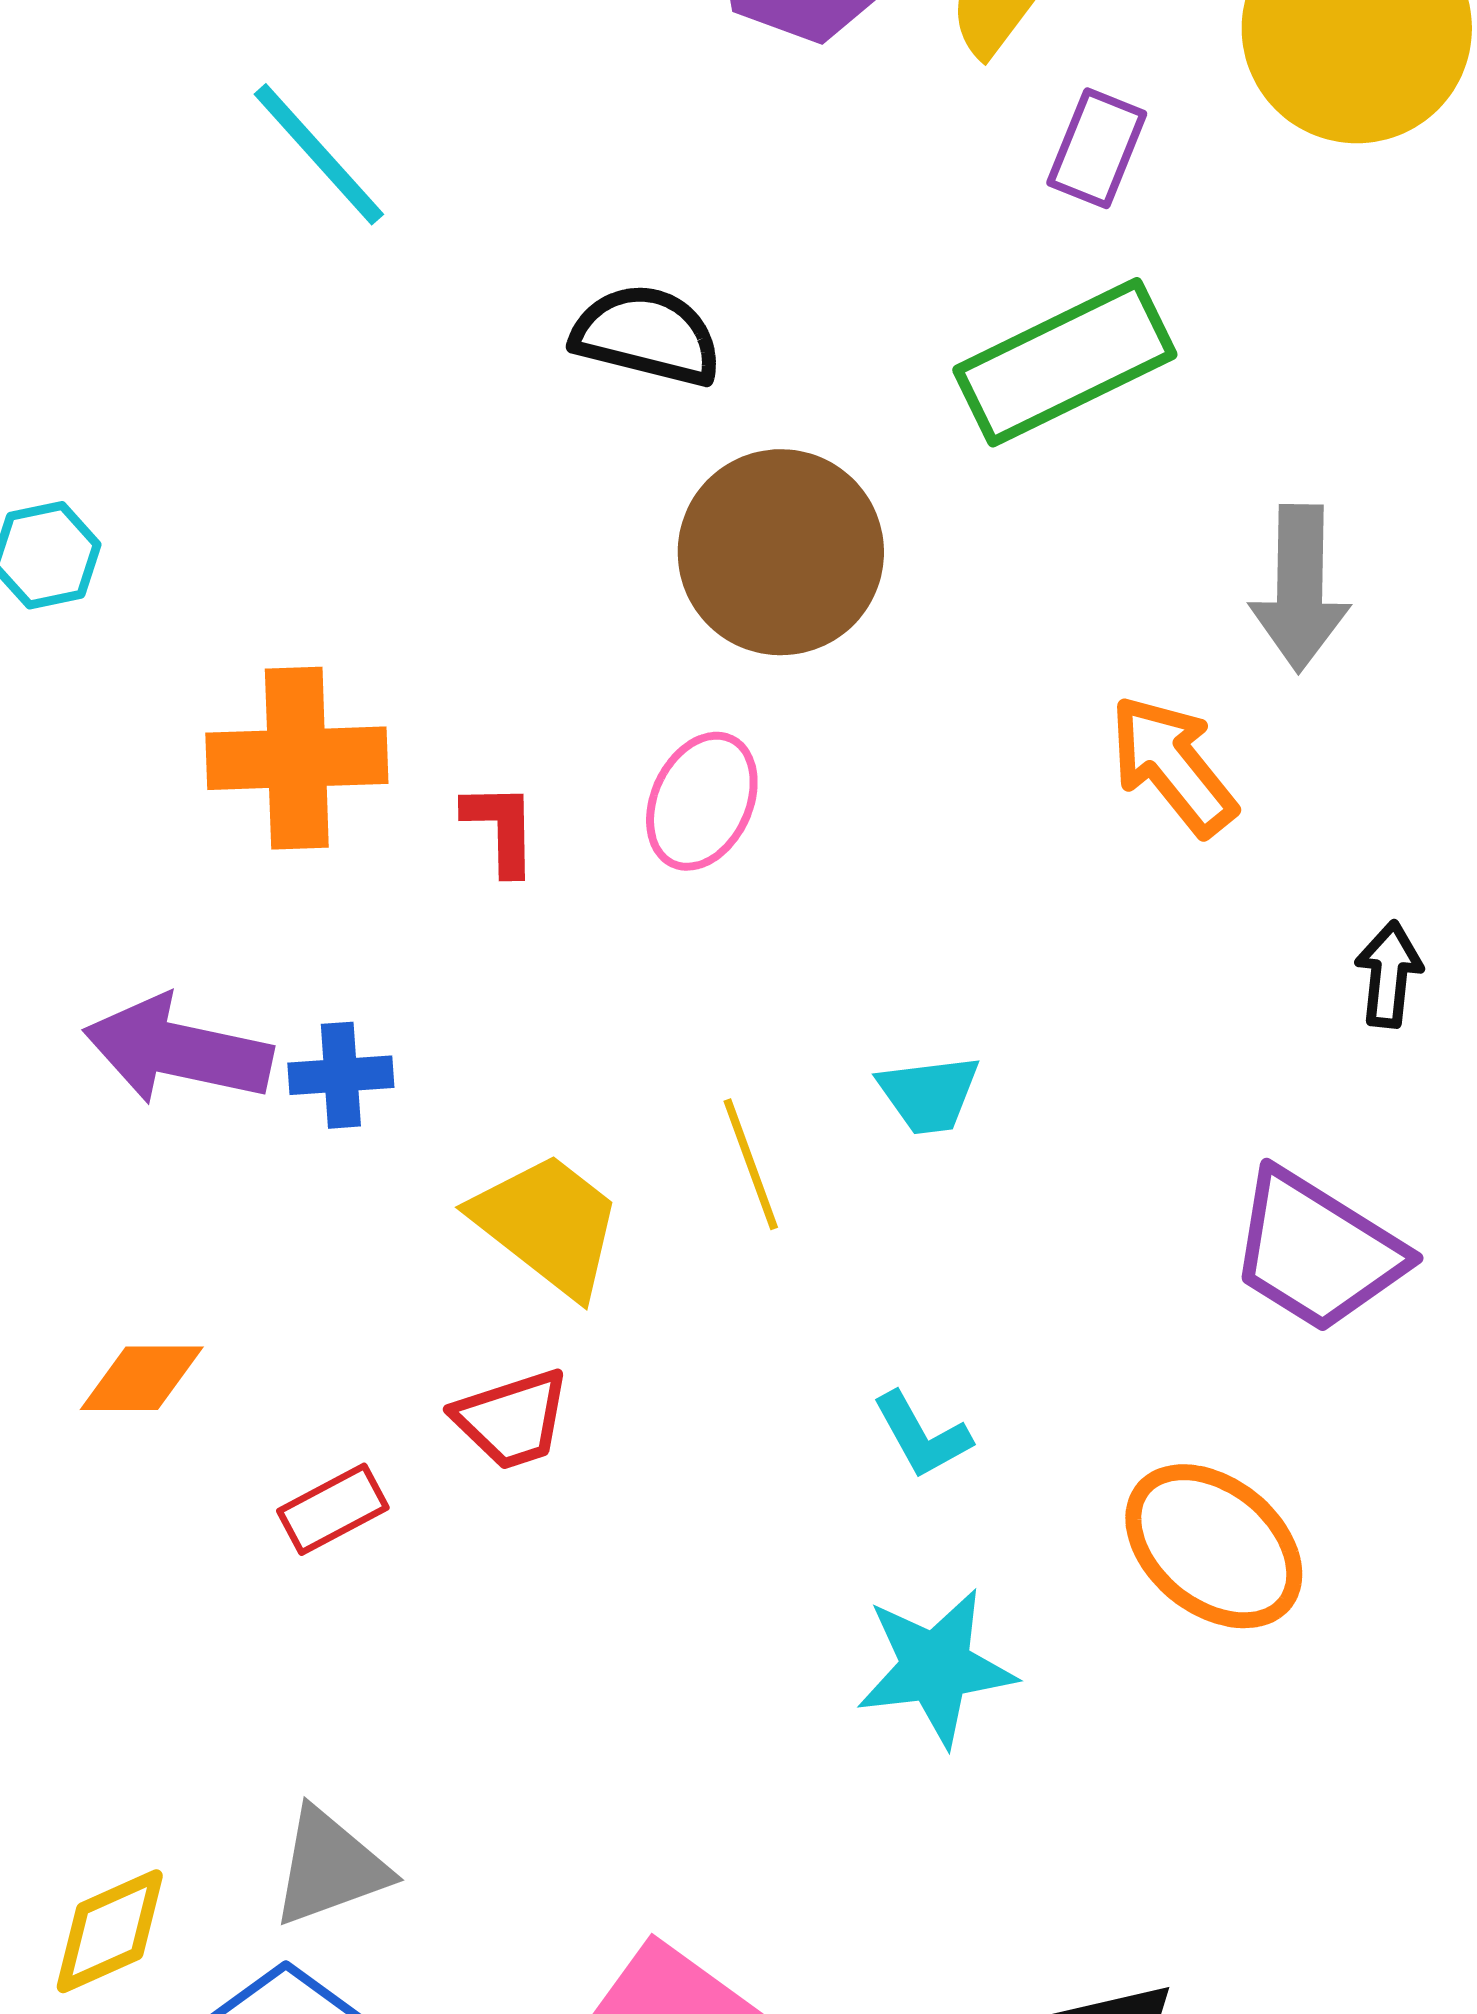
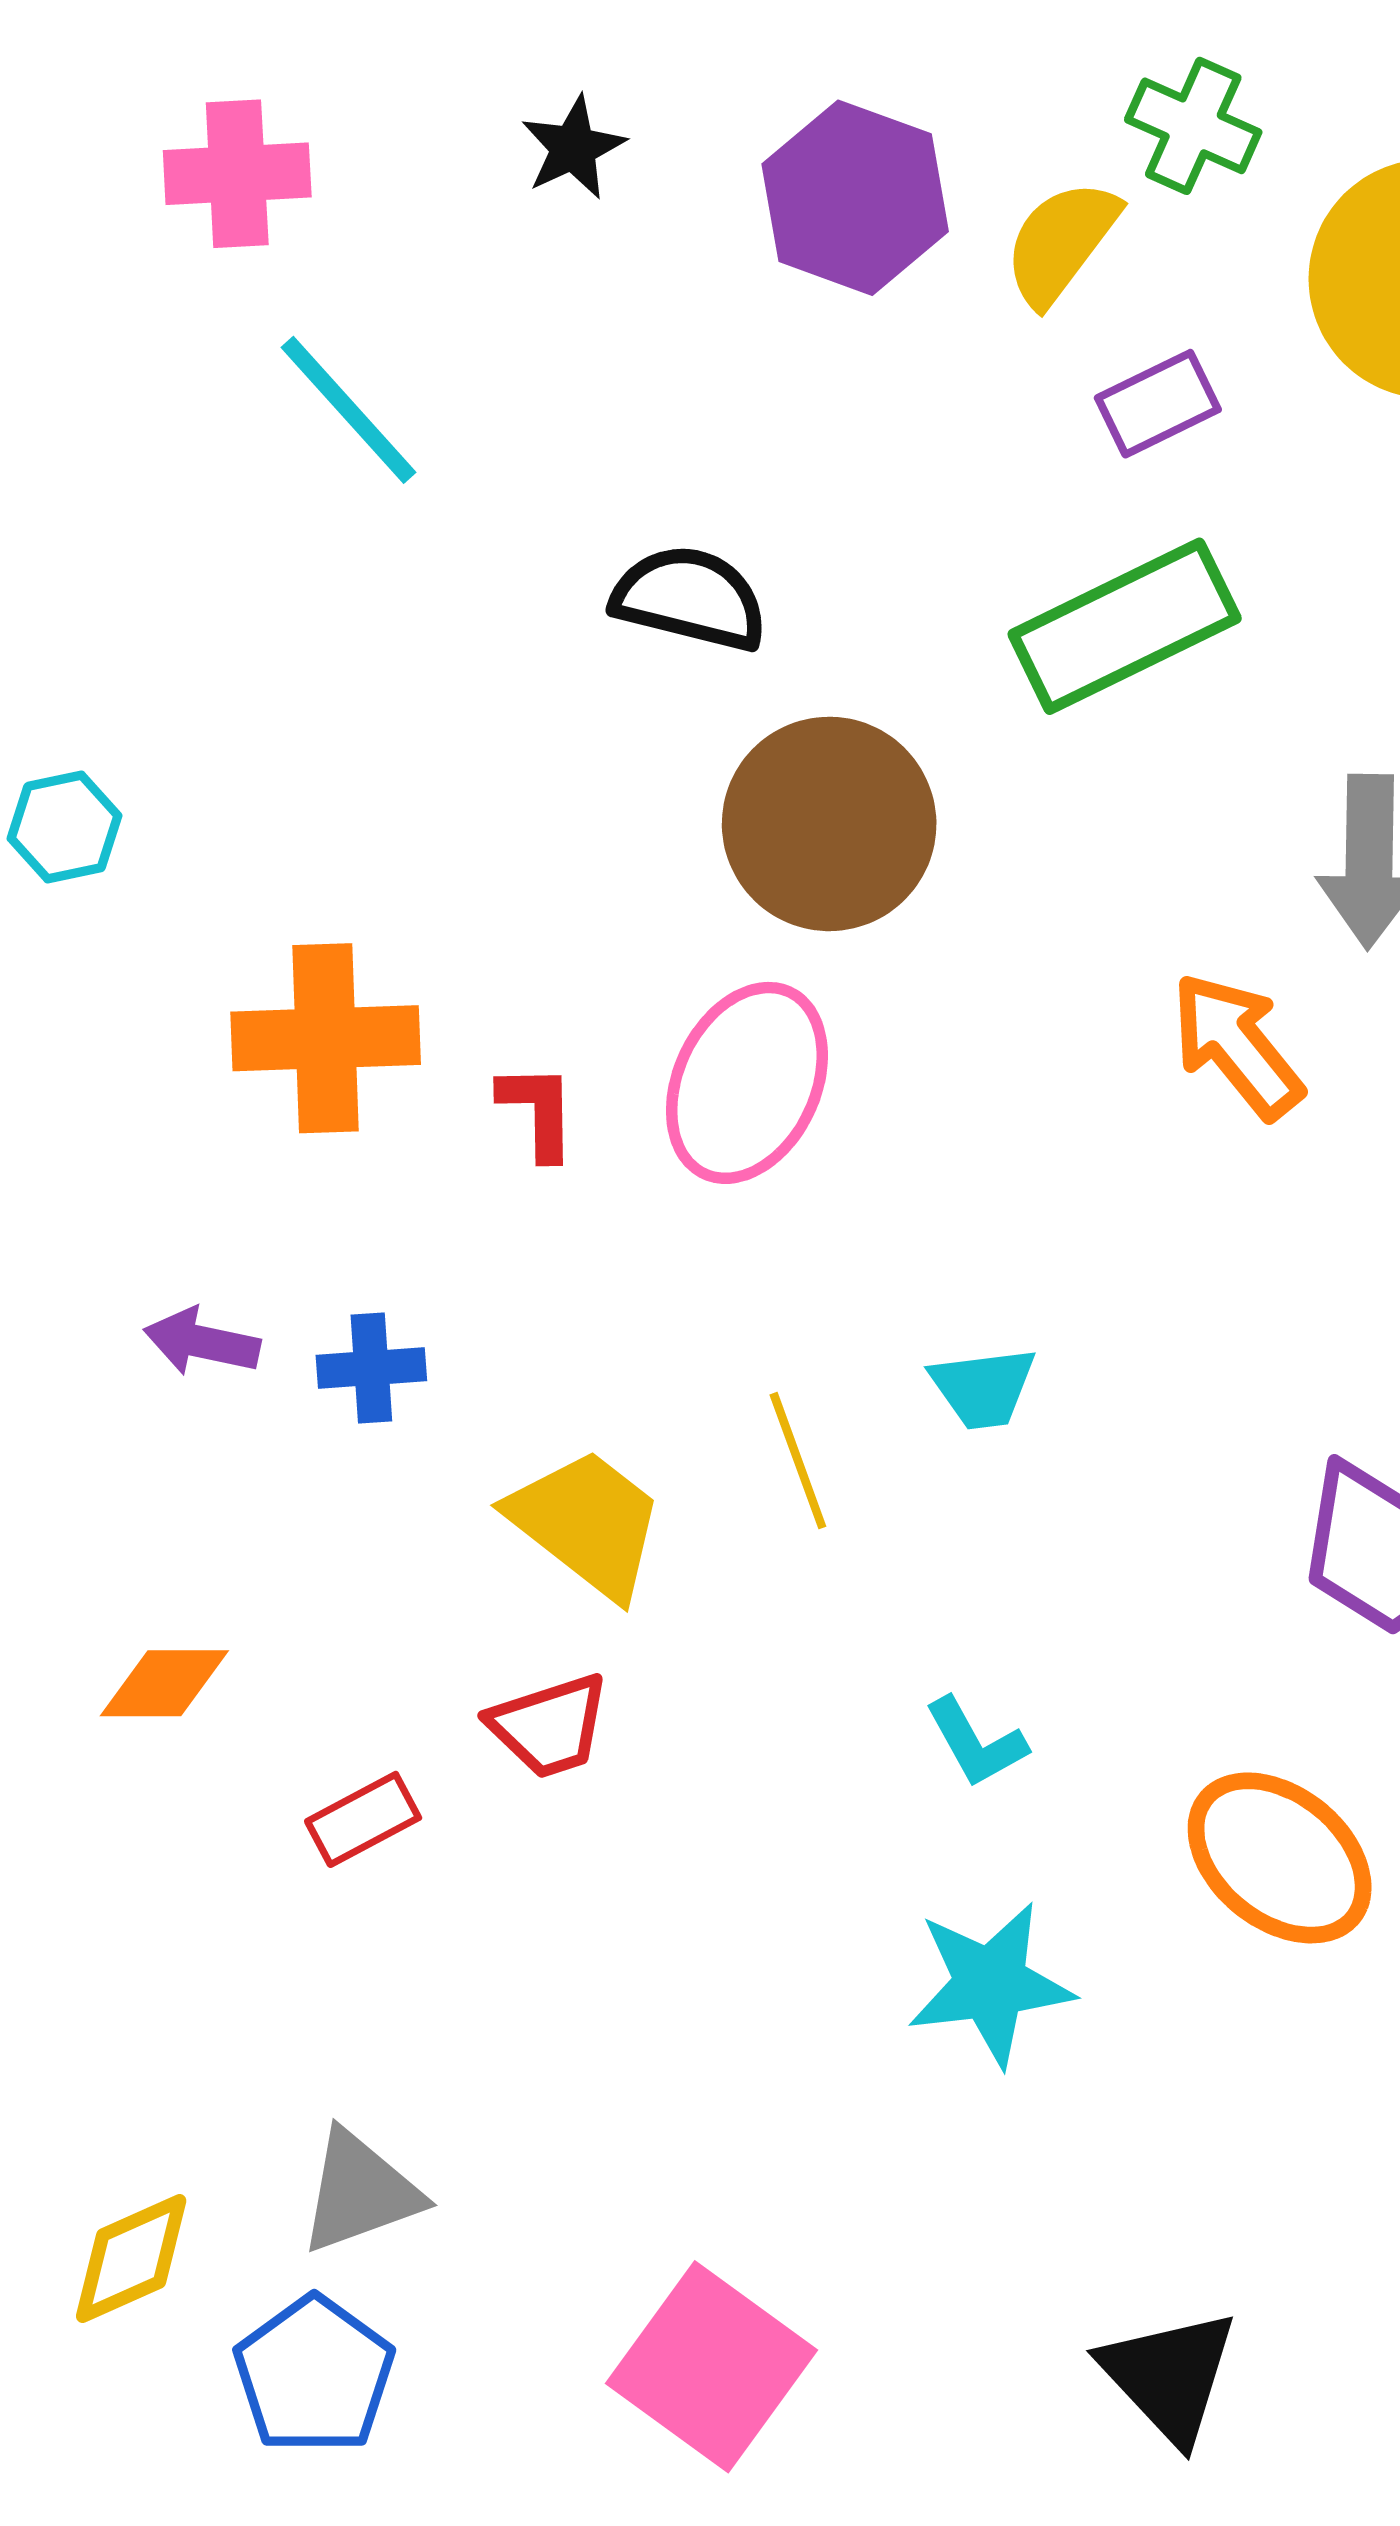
purple rectangle: (1097, 148) -> (1158, 404), turned 42
pink ellipse: (702, 801) -> (747, 1083), size x1.4
purple arrow: (178, 1050) -> (202, 1342), size x0.6

